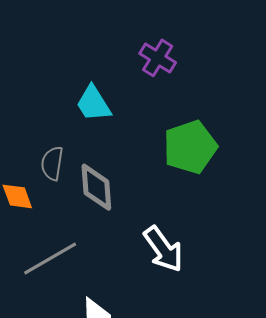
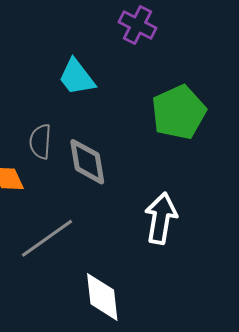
white arrow: (163, 249) -> (161, 218), turned -129

